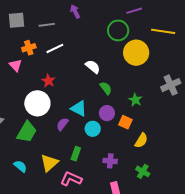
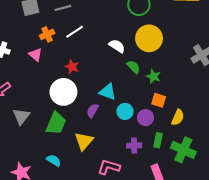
yellow circle: (136, 53) -> (149, 38), moved
green star: (135, 100) -> (153, 76), moved
purple circle: (107, 113) -> (145, 118), moved
green rectangle: (76, 154) -> (158, 140), moved
purple cross: (110, 161) -> (134, 145), moved
yellow triangle: (49, 163) -> (84, 141), moved
green cross: (143, 171) -> (183, 150), size x1.6

